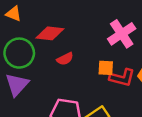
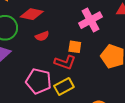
red L-shape: (122, 78) -> (65, 62), moved

